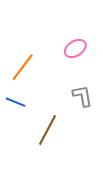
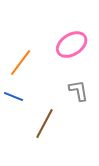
pink ellipse: (75, 48) -> (72, 45), size x1.4

